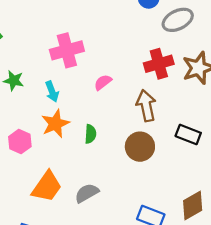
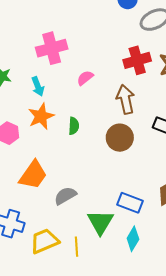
gray semicircle: (87, 193) -> (65, 196), moved

